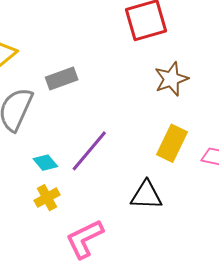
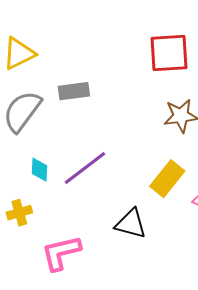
cyan diamond: (45, 163) -> (39, 170), turned 30
yellow cross: (47, 198) -> (19, 213), moved

